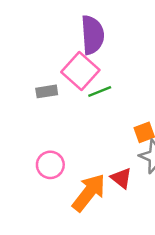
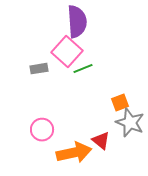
orange arrow: (89, 193) -> (74, 153), turned 40

